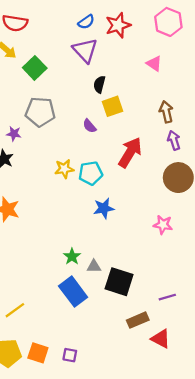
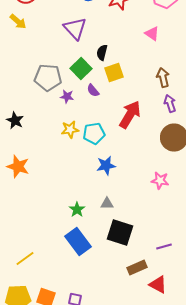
purple triangle: (85, 50) -> (75, 28), moved
green square: (35, 68) -> (81, 68), moved
purple star: (14, 134) -> (67, 96), moved
gray triangle: (94, 266) -> (107, 204), moved

